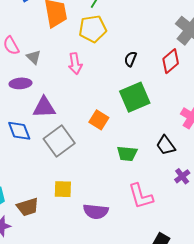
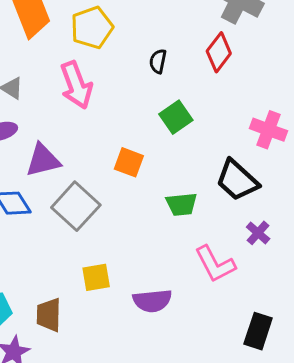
pink arrow: (75, 64) -> (76, 85), size x1.4
green square: (135, 97) -> (176, 117), size x0.7
black trapezoid: (166, 145) -> (237, 180), size x1.4
purple cross: (182, 176) -> (258, 233), moved
brown trapezoid: (28, 207) -> (49, 315), turned 120

